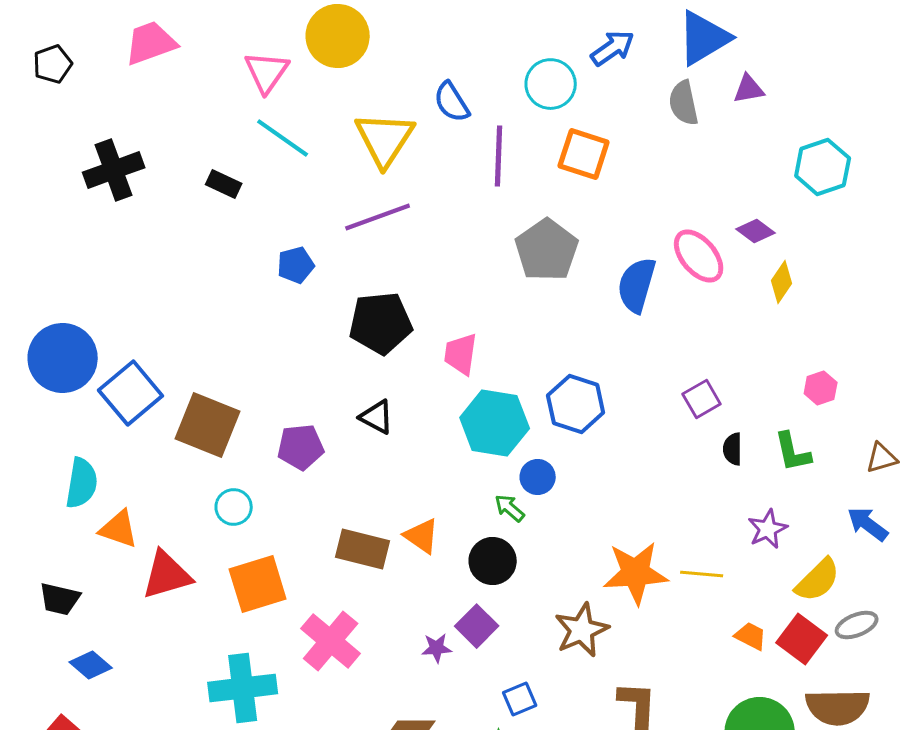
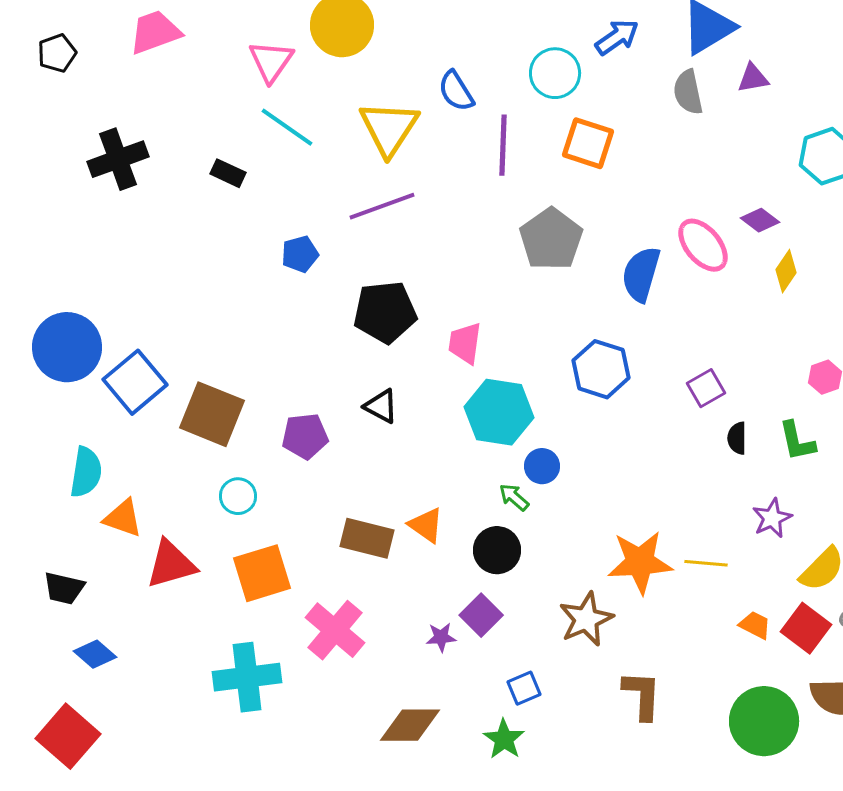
blue hexagon: (576, 404) -> (601, 369), moved

